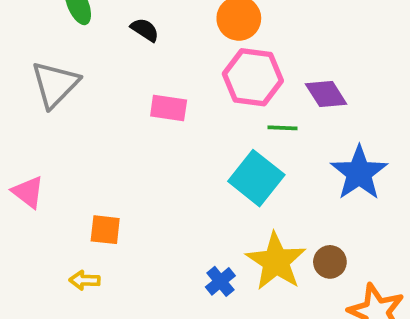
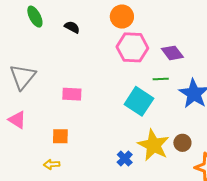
gray triangle: (55, 84) -> (23, 77), moved
pink rectangle: (169, 108) -> (72, 94), moved
green line: (283, 128) -> (161, 79), moved

